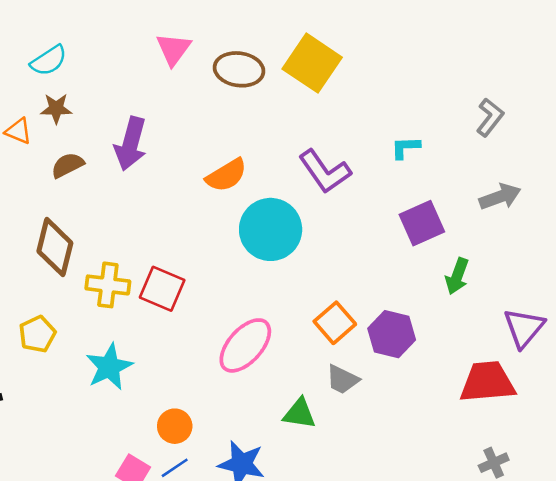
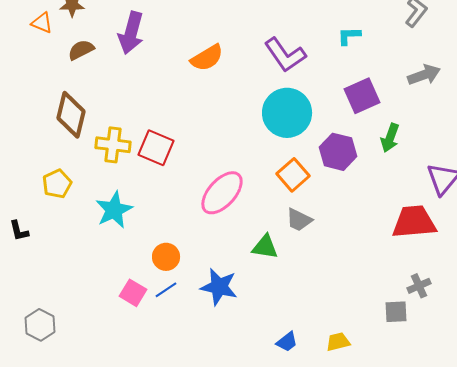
cyan circle: (271, 229) -> (287, 113), moved
purple hexagon: (392, 334) -> (338, 152), moved

